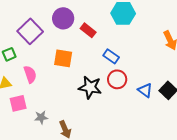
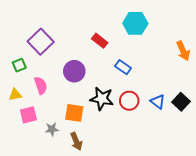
purple circle: (63, 18) -> (74, 71), moved
orange square: (63, 58) -> (74, 113), moved
red circle: (117, 79) -> (129, 101), moved

